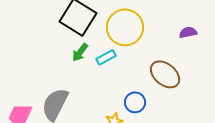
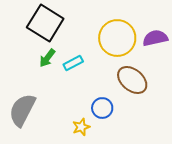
yellow circle: (125, 27) -> (117, 38), moved
purple semicircle: (188, 32) -> (155, 38), size x1.4

